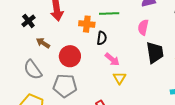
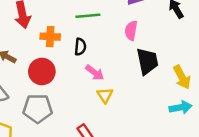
orange cross: (87, 24) -> (50, 37), moved

